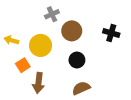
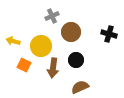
orange square: (23, 65) -> (24, 65), turned -32
brown arrow: (38, 83) -> (53, 68), moved

